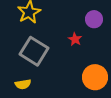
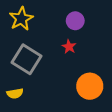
purple circle: (94, 19) -> (75, 21), moved

